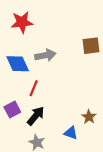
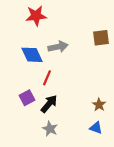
blue triangle: (71, 133) -> (96, 128), moved

